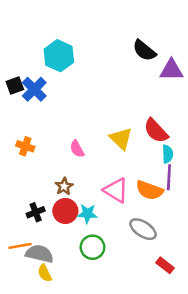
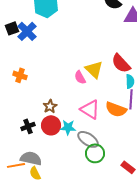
pink semicircle: (77, 149) -> (80, 77), moved
gray ellipse: (143, 229) -> (88, 139), moved
orange line: (20, 246) -> (16, 165), moved
green circle: (93, 247) -> (95, 153), moved

